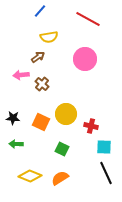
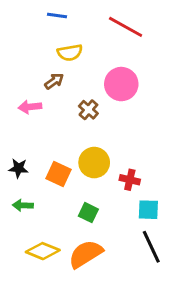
blue line: (40, 11) -> (57, 15), turned 56
brown cross: (42, 84) -> (88, 110), moved
orange semicircle: (60, 178) -> (86, 254), size x1.4

